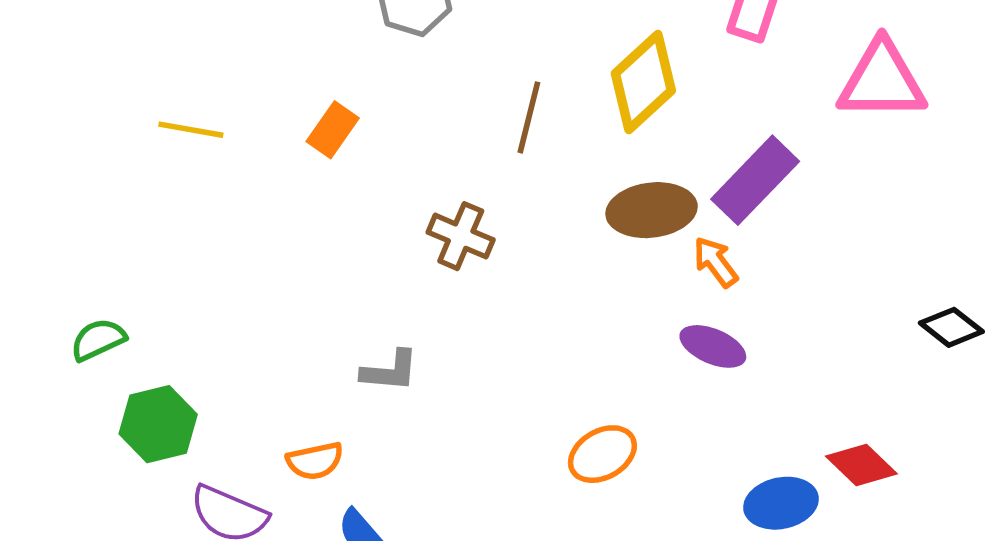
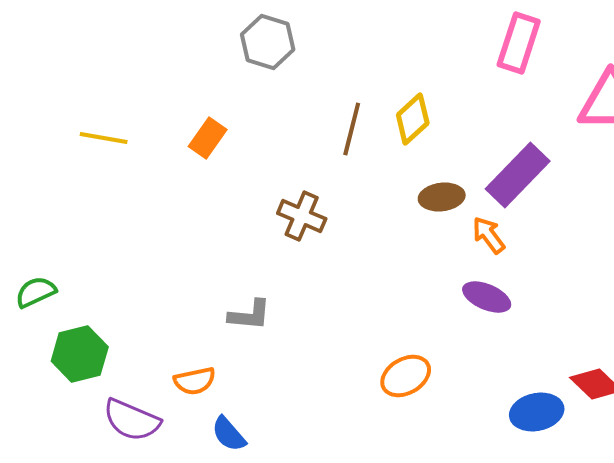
yellow diamond: (643, 82) -> (413, 119), moved, size x0.7
brown ellipse: (652, 210) -> (442, 197), size x0.7

